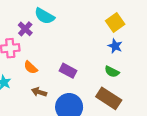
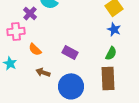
green semicircle: (112, 72) -> (111, 53), turned -88
brown rectangle: (109, 98) -> (108, 78), turned 55

